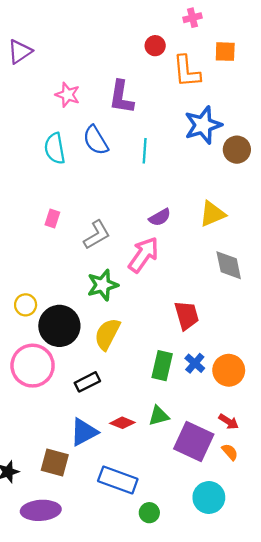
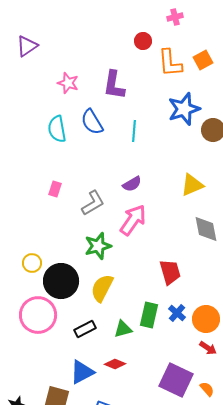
orange square: (225, 52) -> (203, 60), moved, turned -30
purple semicircle: (160, 217) -> (132, 184), moved
green triangle: (159, 416) -> (123, 329), moved
red arrow: (229, 422) -> (208, 348), moved

